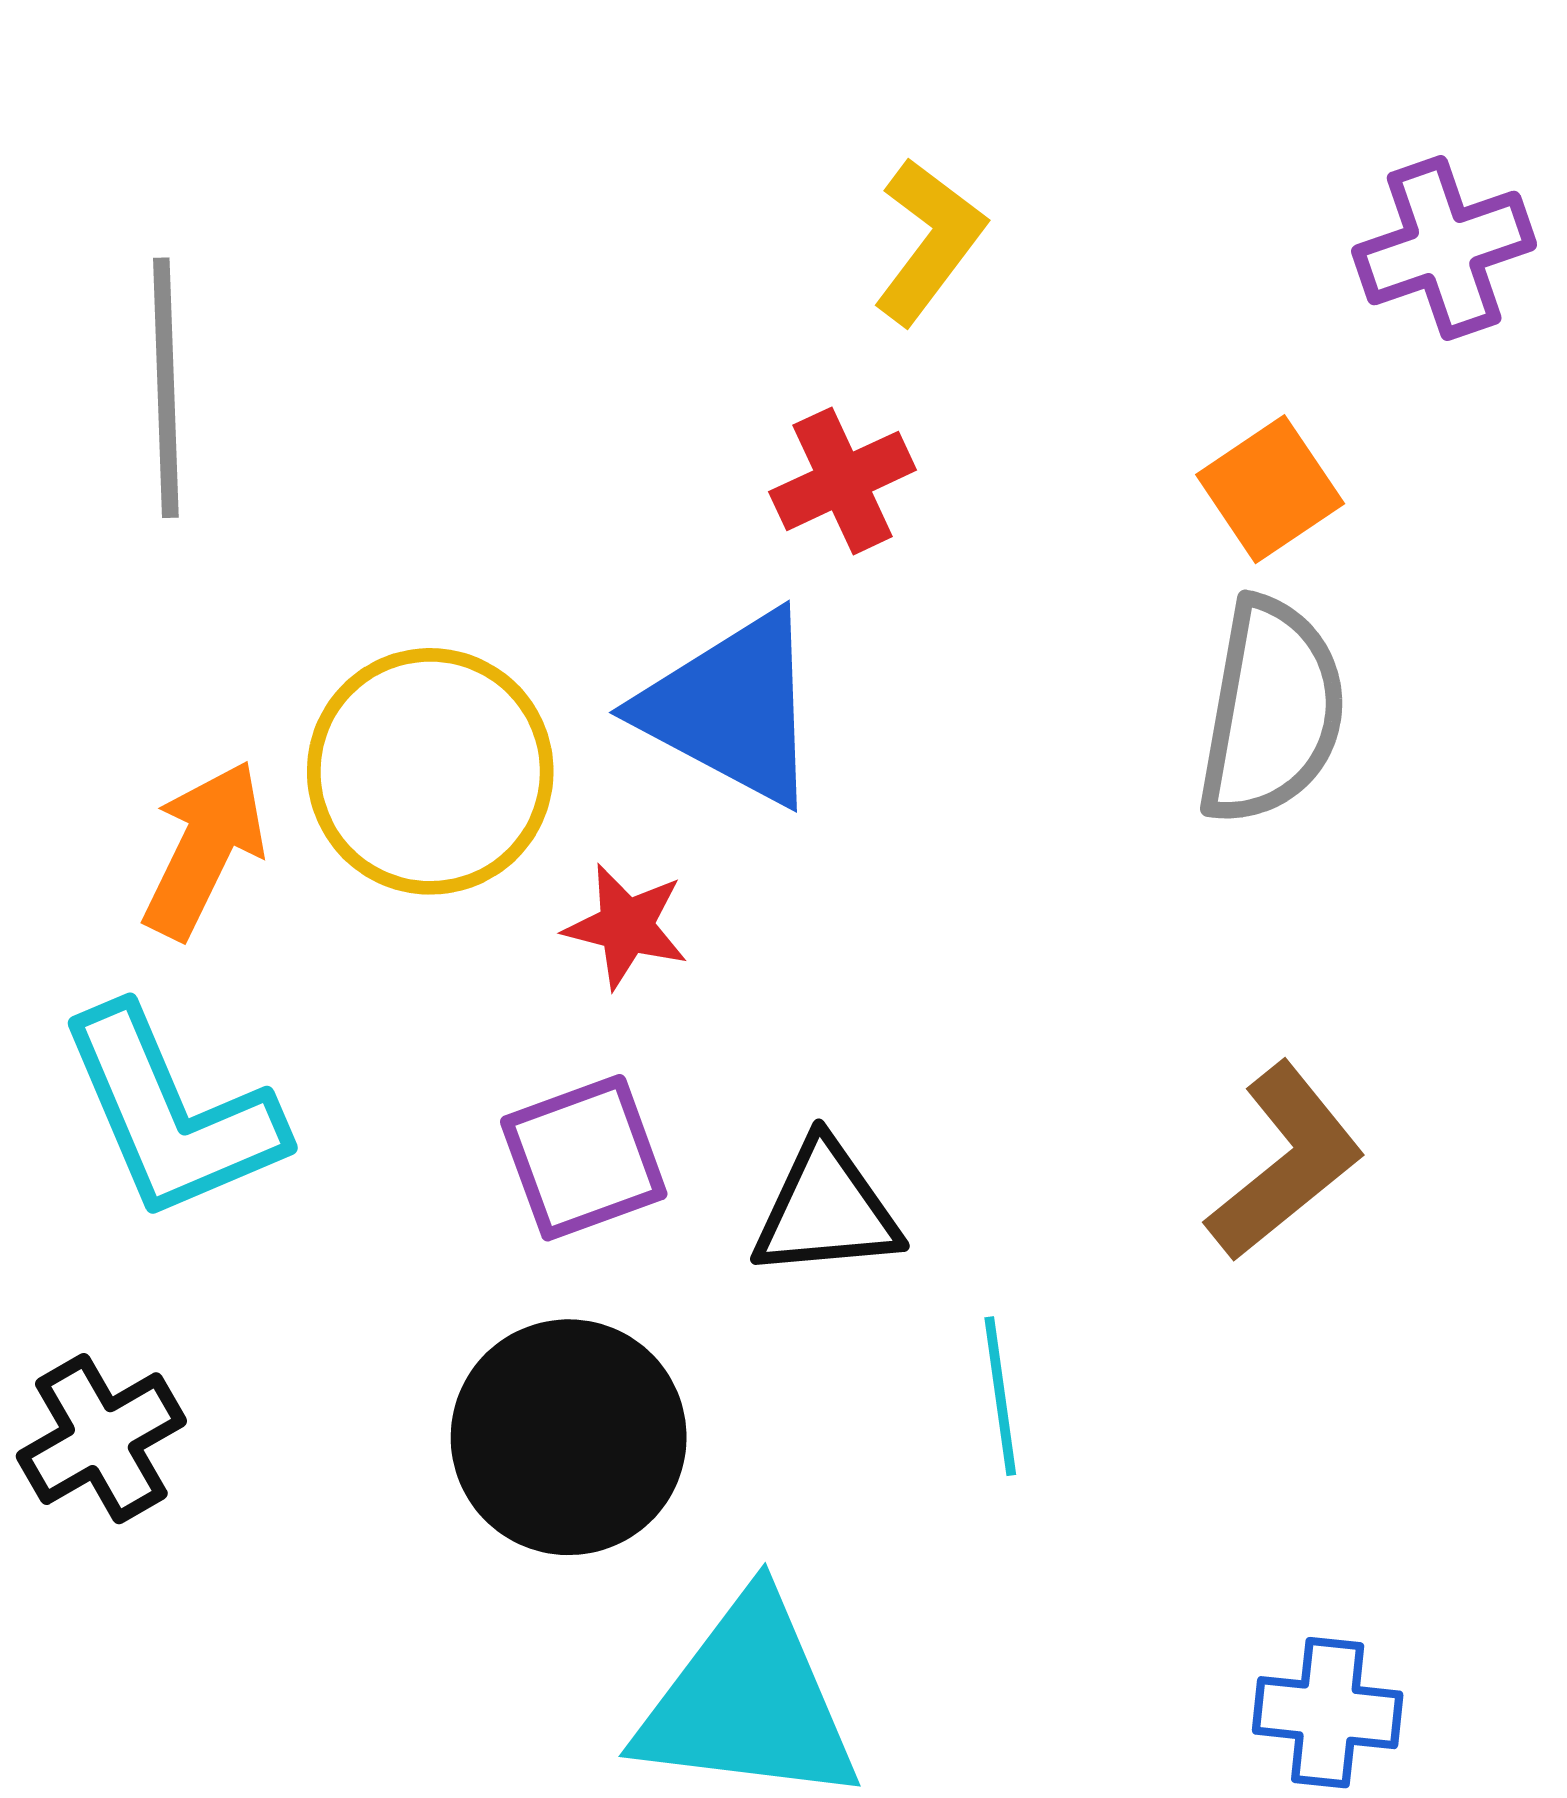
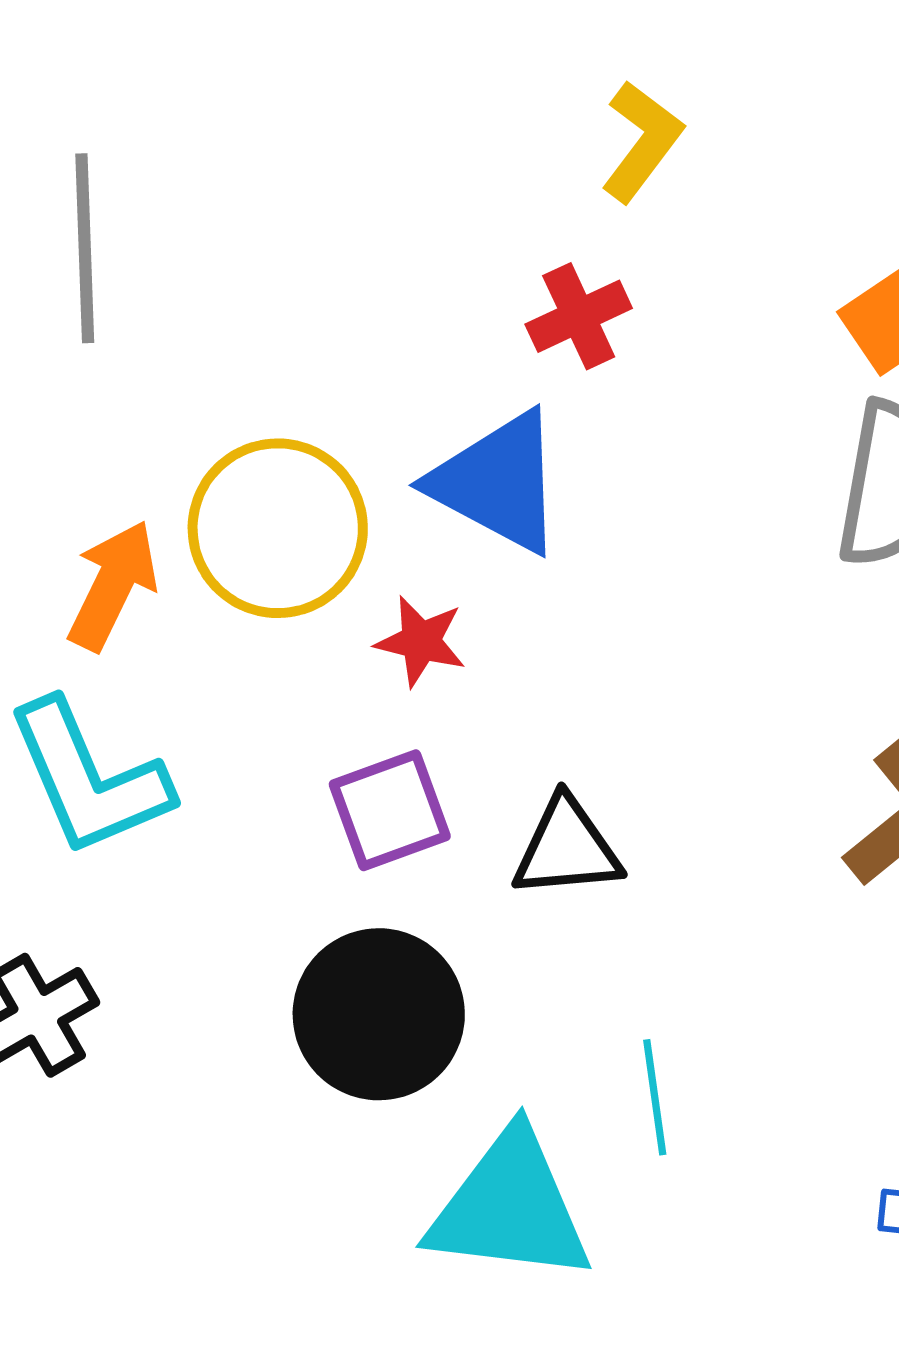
cyan line: (1000, 1396) -> (655, 1097), moved

